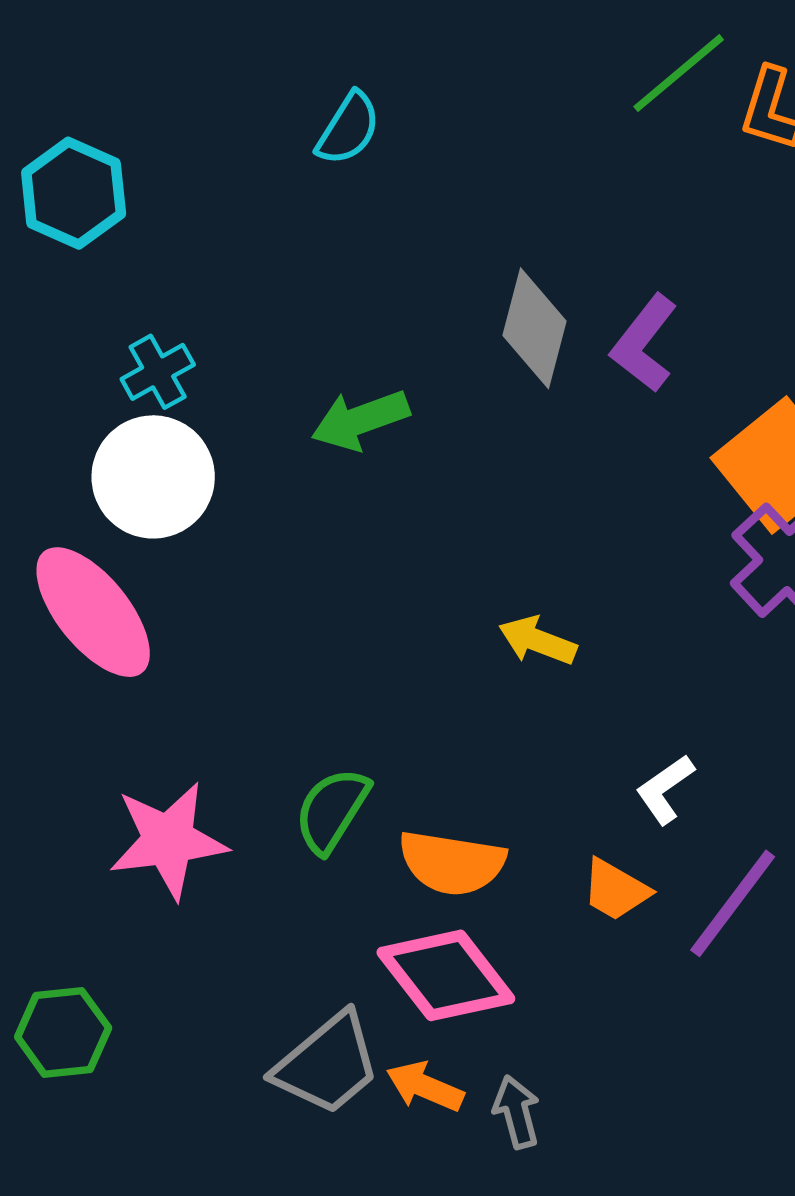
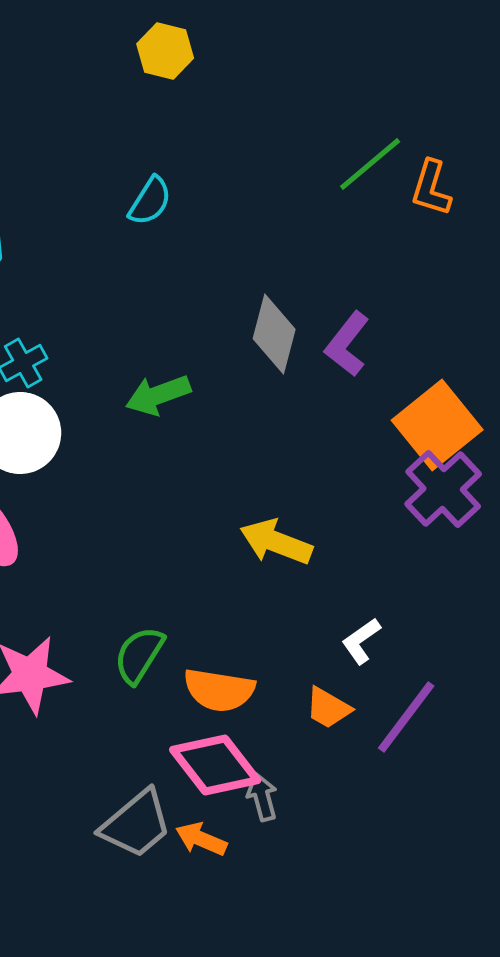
yellow arrow: (538, 641) -> (276, 542), size x1.4
gray arrow: (516, 1112) -> (262, 797), moved

